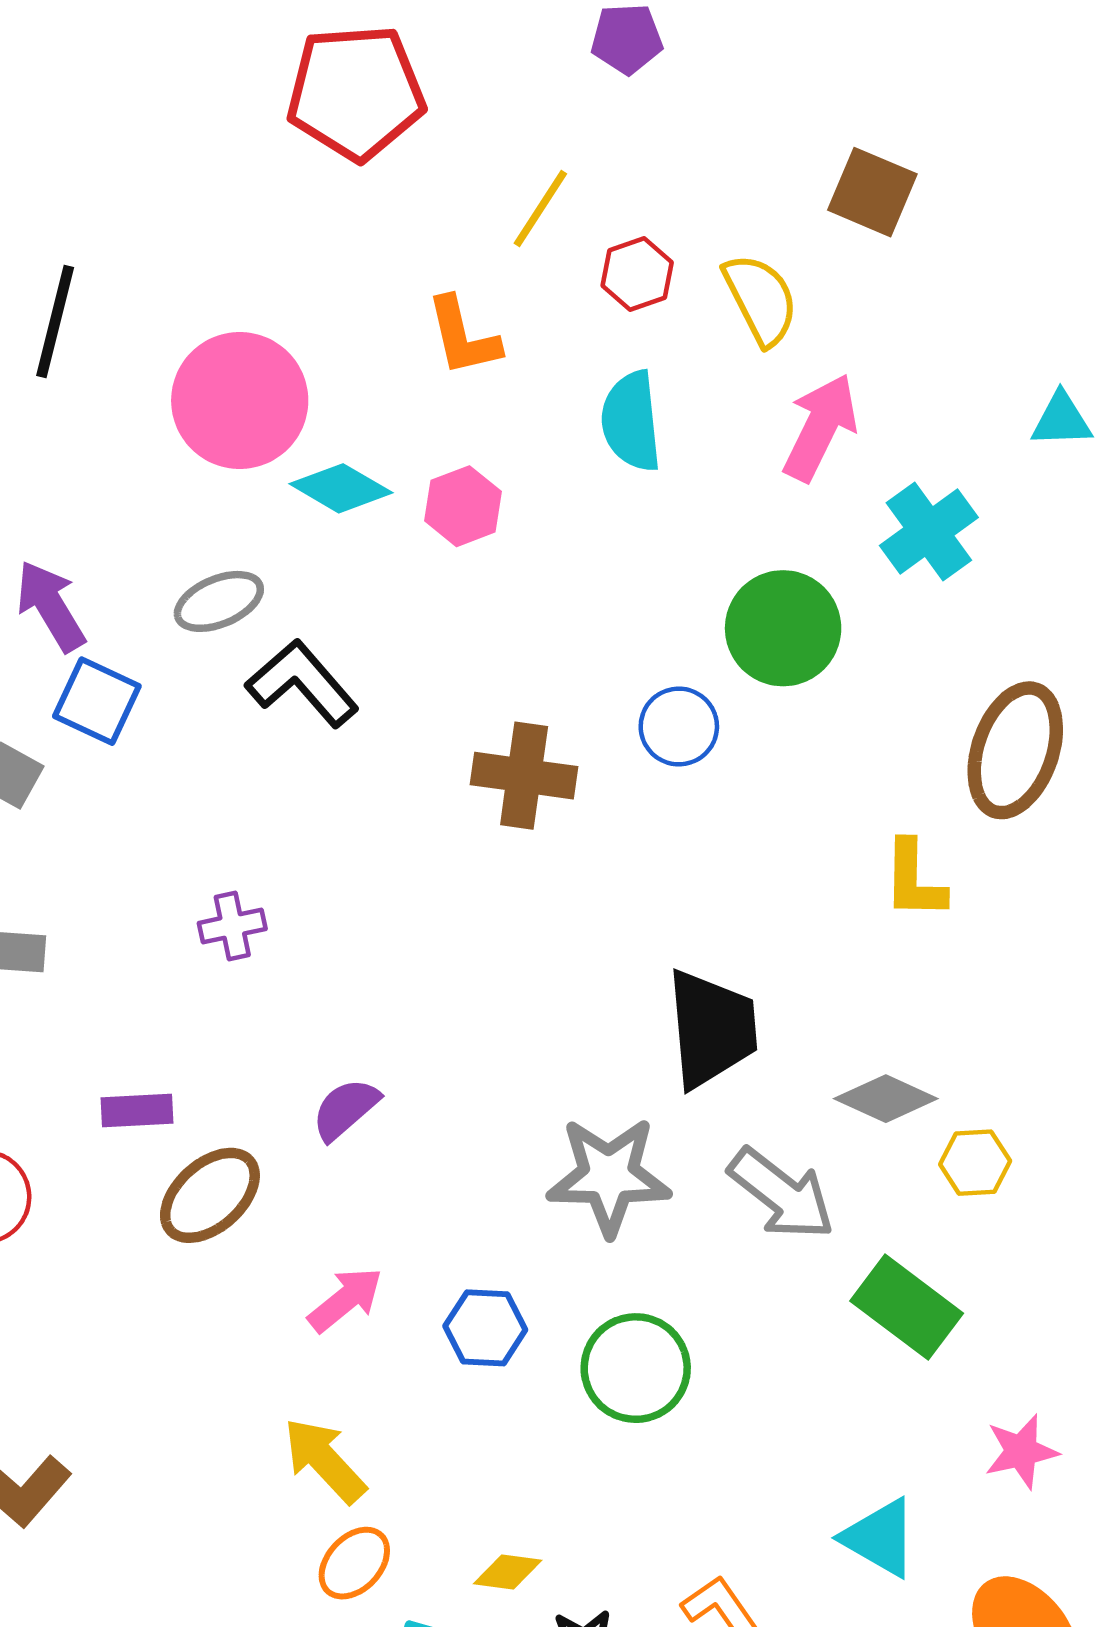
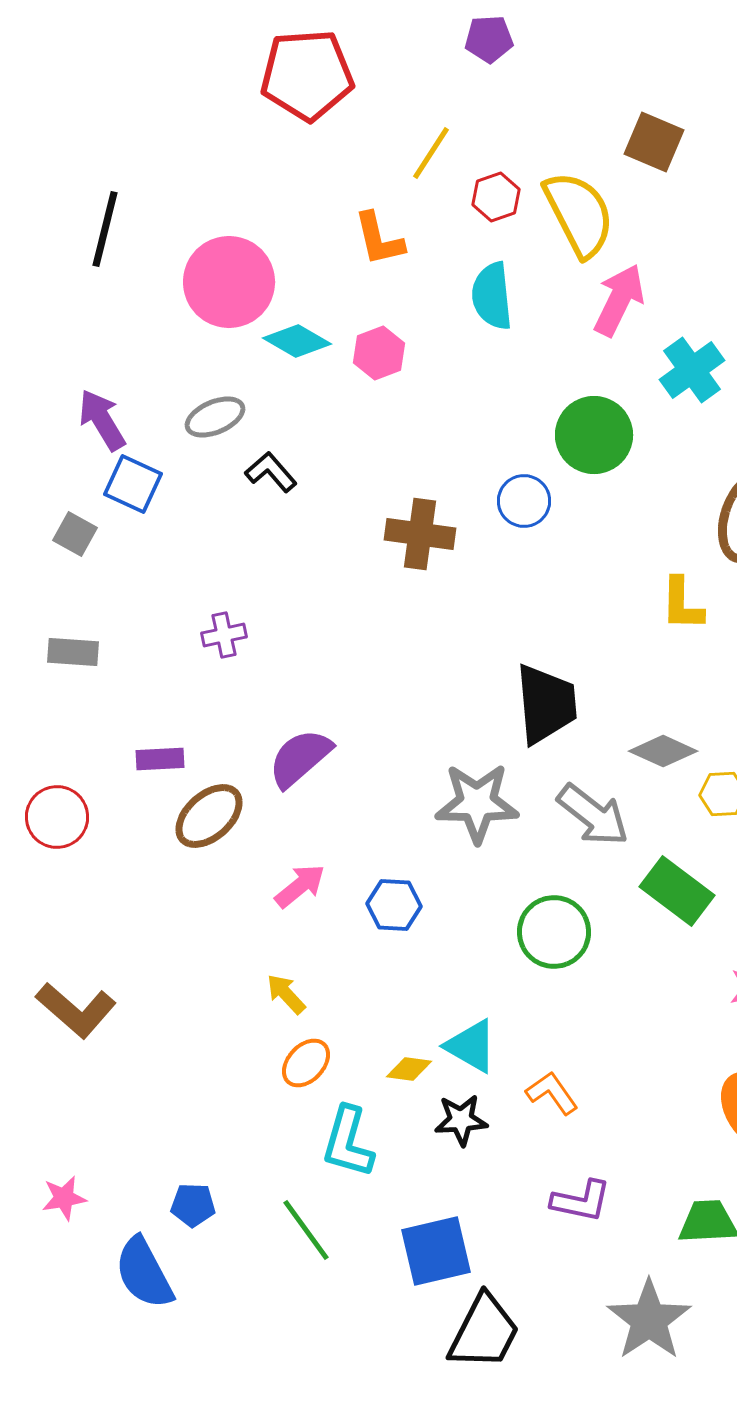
yellow semicircle: (761, 299) -> (579, 214), size x1.4
black L-shape: (302, 683) -> (271, 472), size x0.7
purple semicircle: (345, 1109) -> (300, 758), size x1.4
green circle: (636, 1368) -> (554, 932), moved
yellow arrow: (325, 1460) -> (286, 994), size x0.7
cyan triangle: (880, 1538) -> (471, 1046), moved

